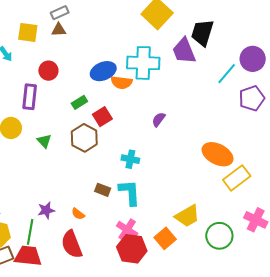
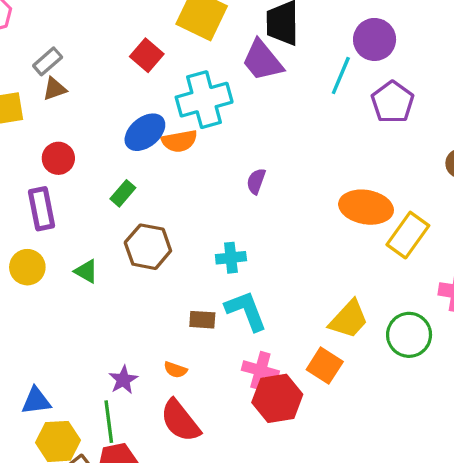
red square: (102, 117) -> (147, 55), moved

